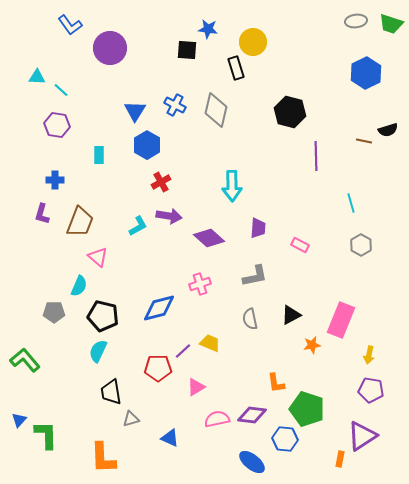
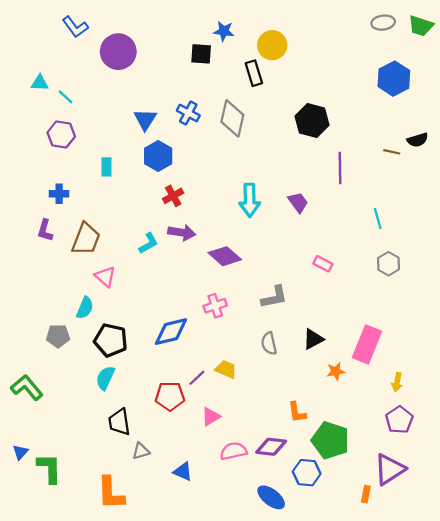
purple trapezoid: (258, 228) -> (298, 202), moved, turned -40
purple pentagon: (371, 390) -> (399, 420), turned 30

